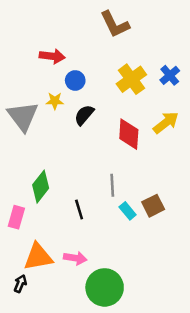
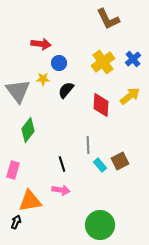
brown L-shape: (115, 24) -> (108, 19), moved
green diamond: (41, 187) -> (28, 130), moved
pink arrow: (75, 258) -> (61, 190), moved
green circle: (105, 287) -> (100, 225), moved

